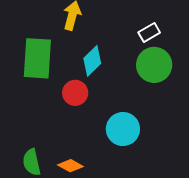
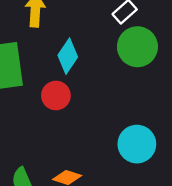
cyan circle: (123, 129) -> (137, 144), moved

